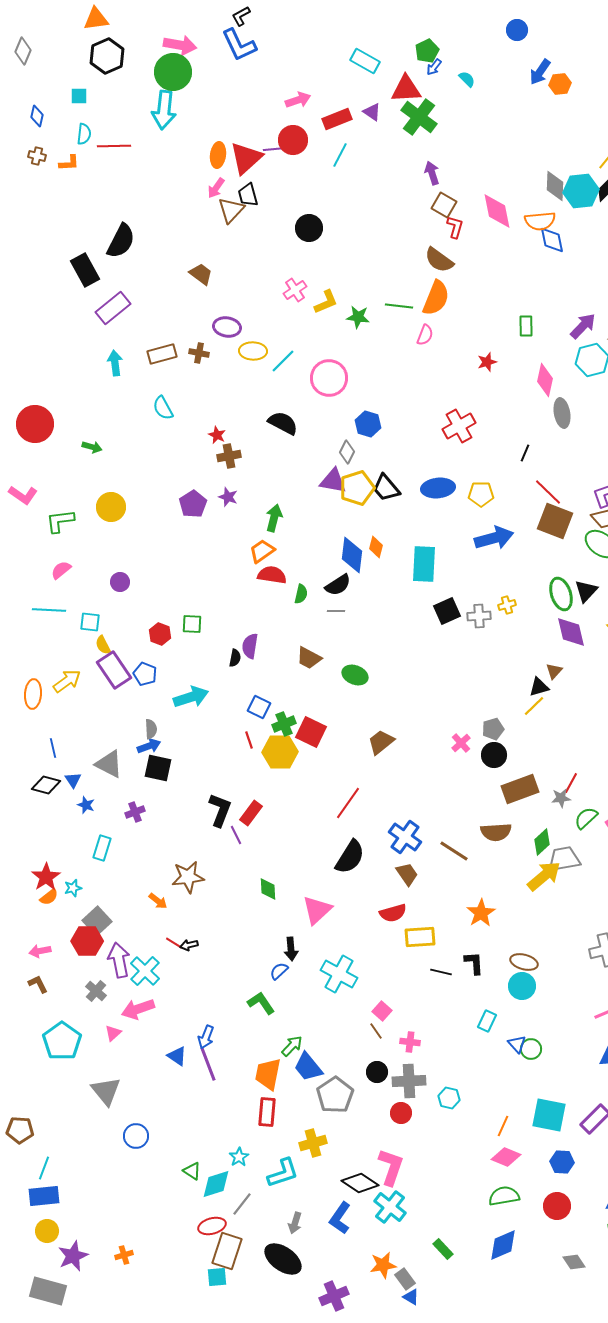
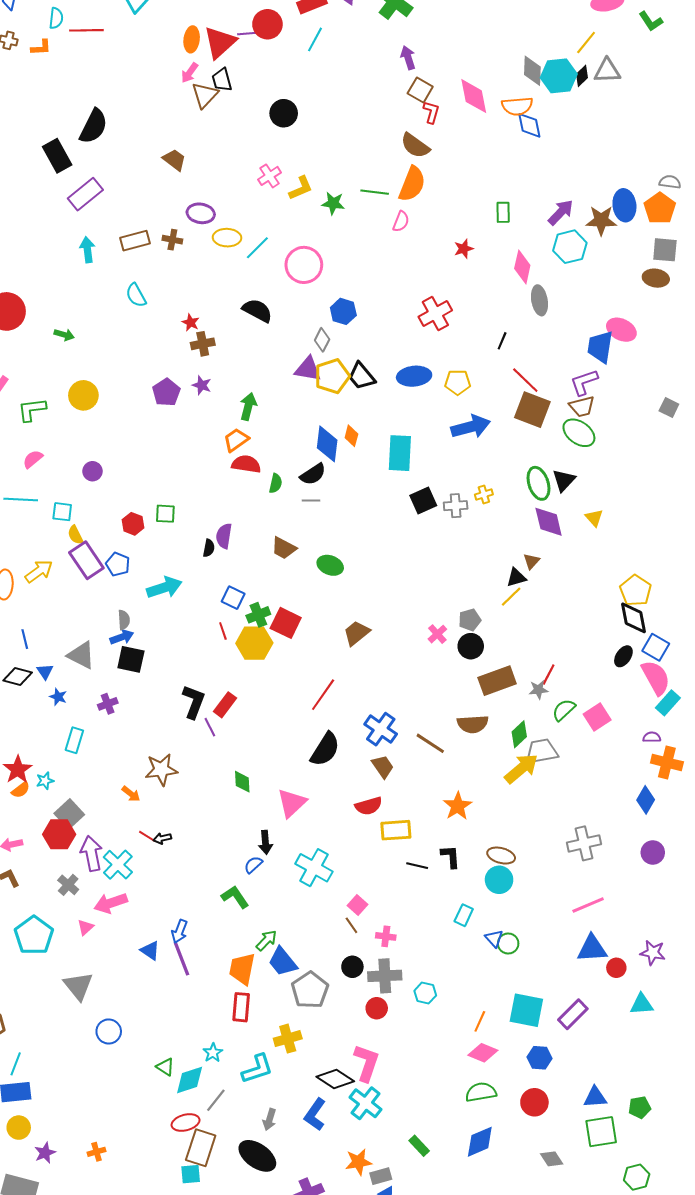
purple star: (73, 1256) -> (45, 1153), size x0.7
gray rectangle: (405, 1279) -> (381, 1176), turned -70

